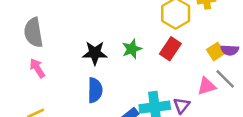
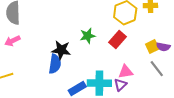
black star: (95, 53) -> (61, 50), moved
pink arrow: (37, 68) -> (12, 41), turned -91
pink triangle: (207, 86) -> (126, 72), moved

